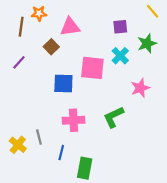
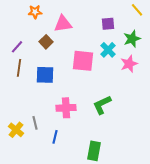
brown line: (21, 27) -> (19, 68), moved
purple line: (19, 62) -> (17, 47), moved
blue square: (63, 84) -> (45, 75), moved
pink star: (140, 88) -> (129, 64), moved
green rectangle: (85, 168) -> (94, 151), moved

